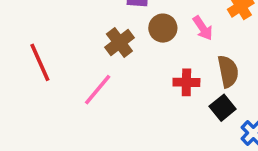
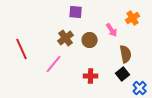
brown circle: (163, 28) -> (90, 40), moved
red cross: (186, 82) -> (91, 76), moved

